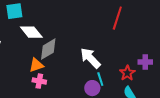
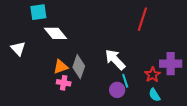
gray diamond: (48, 49) -> (79, 67), moved, turned -40
purple cross: (145, 62) -> (171, 64), size x1.5

